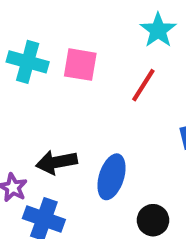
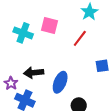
cyan cross: (28, 62) -> (23, 33), moved

